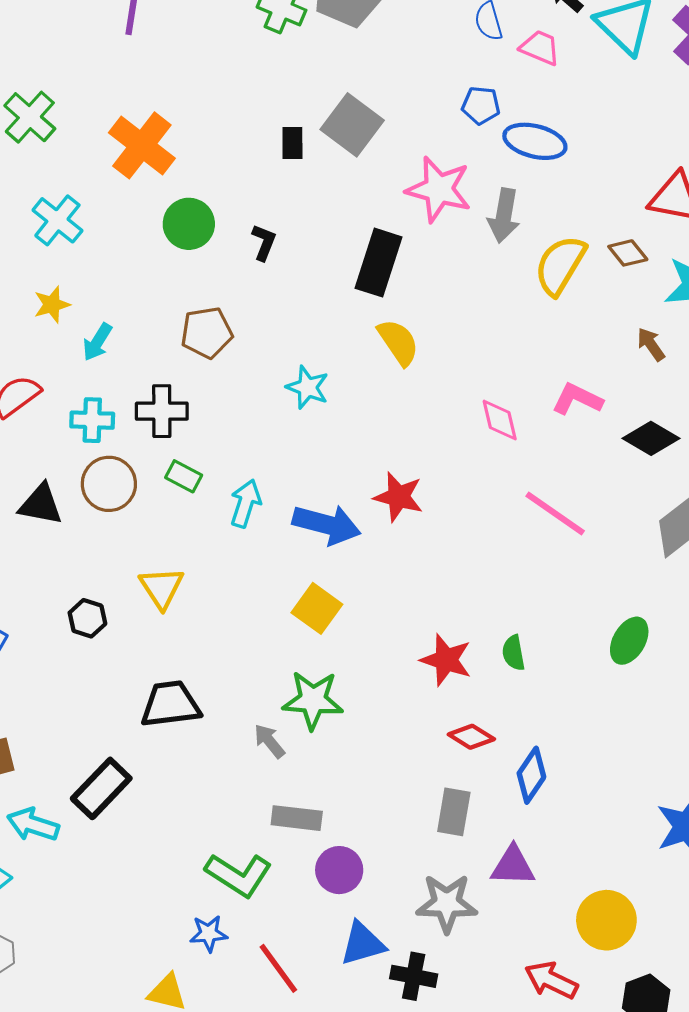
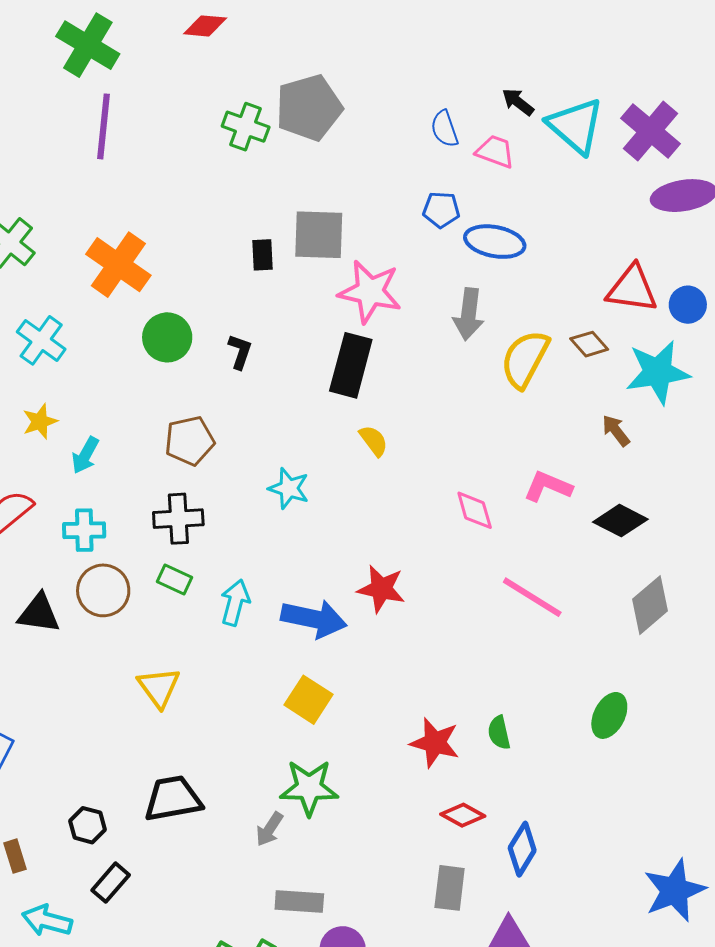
gray square: (352, 125) -> (319, 235), turned -32
pink star: (439, 189) -> (370, 292), moved
yellow semicircle: (398, 342) -> (374, 441), size x0.7
black cross: (162, 411) -> (178, 519), moved
black hexagon: (87, 618) -> (88, 825), moved
gray arrow: (269, 741) -> (269, 829), turned -105
black rectangle: (101, 788) -> (111, 883), size x0.7

